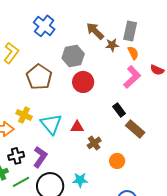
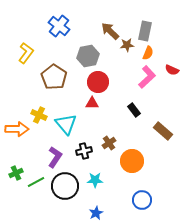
orange semicircle: (133, 53) -> (148, 53), turned 48
red triangle: (77, 127) -> (92, 103), moved
brown rectangle: (135, 129) -> (163, 131), moved
black cross: (16, 156) -> (84, 151), moved
orange circle: (117, 161) -> (132, 161), size x1.5

